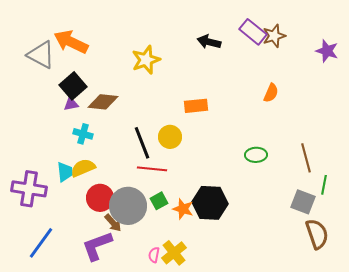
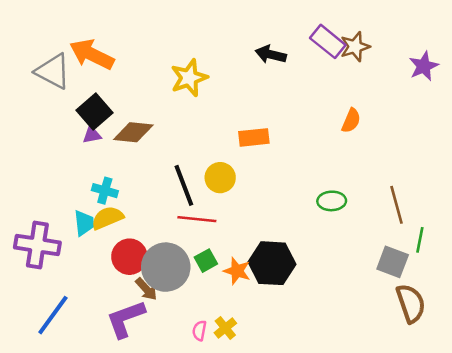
purple star: (327, 51) -> (424, 66), turned 30
cyan cross: (83, 134) -> (105, 191), moved
yellow cross: (174, 253) -> (225, 328), size x0.7

